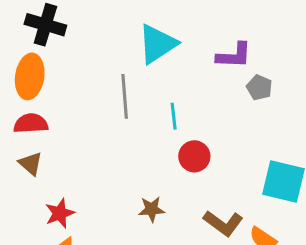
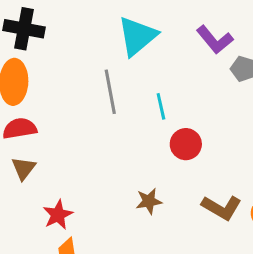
purple L-shape: (234, 56) -> (215, 40), turned 54
brown triangle: (30, 164) -> (24, 168), turned 32

